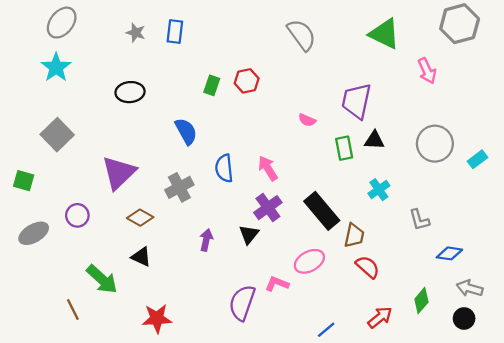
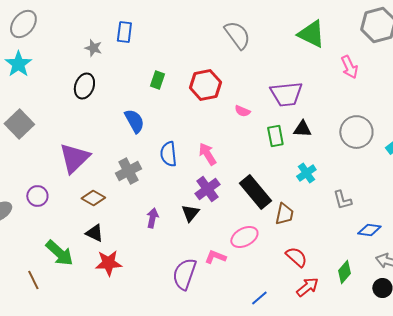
gray star: (136, 33) -> (93, 48), moved
red hexagon: (247, 81) -> (205, 85), moved, size x1.4
black ellipse: (130, 92) -> (84, 86), turned -65
purple trapezoid: (356, 101) -> (286, 94), turned -108
red semicircle: (368, 267) -> (296, 257), moved
red star: (157, 318) -> (108, 263), moved

